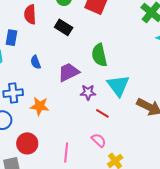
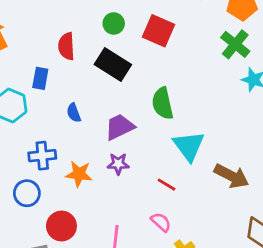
black rectangle: (64, 27) -> (113, 64), size x1.4
purple star: (88, 92) -> (118, 164), moved

